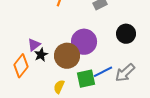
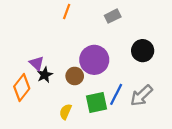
purple triangle: (34, 45) -> (37, 63), turned -40
brown circle: (67, 56) -> (75, 76), size x0.6
blue line: (103, 72) -> (116, 94), turned -36

